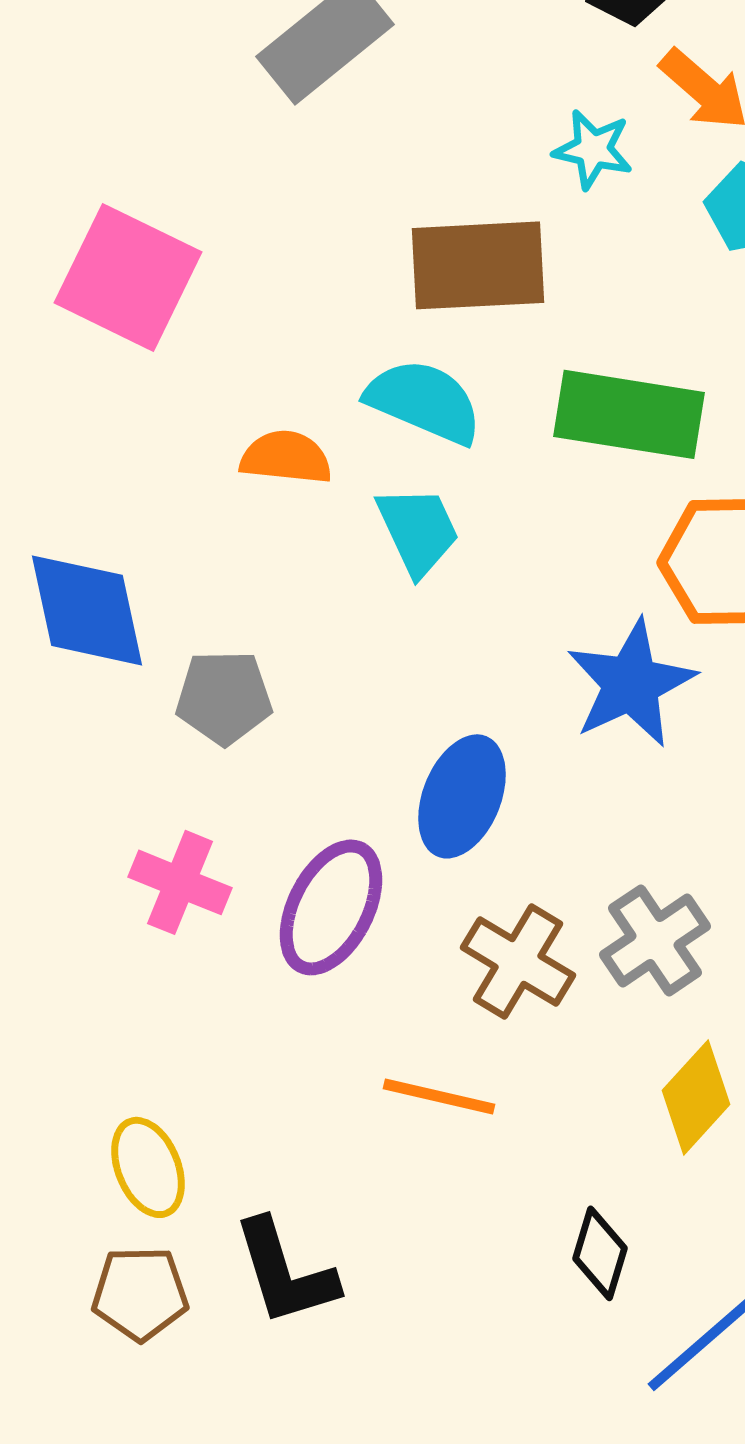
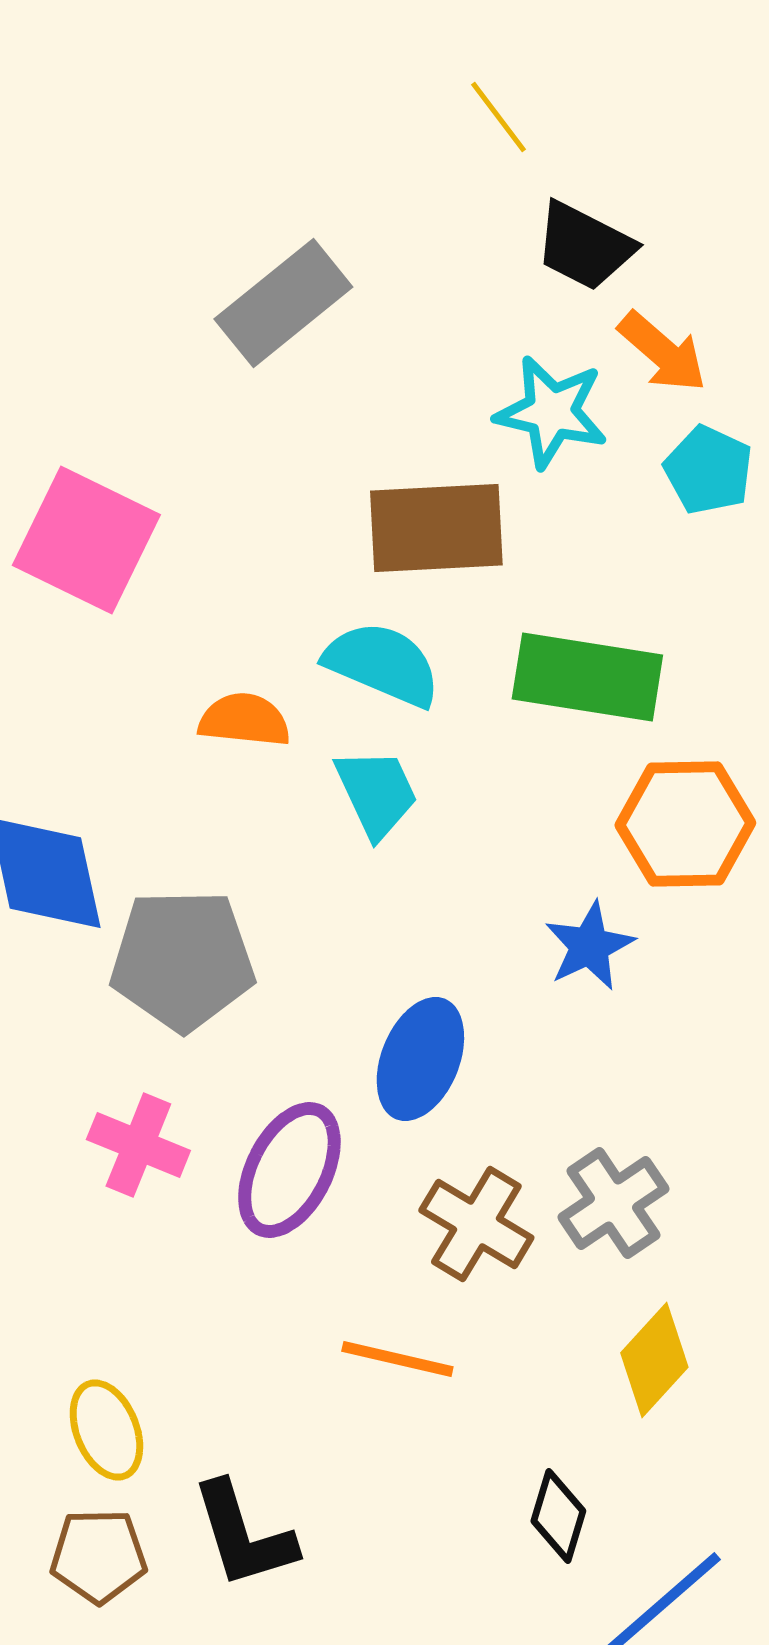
cyan star: (593, 149) -> (551, 412), size x1.4
blue star: (631, 683) -> (589, 946), size x0.7
gray pentagon: (224, 697) -> (182, 960), size x1.5

